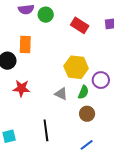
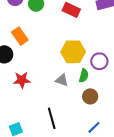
orange rectangle: (25, 45) -> (20, 36), turned -30

